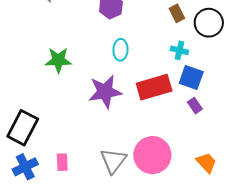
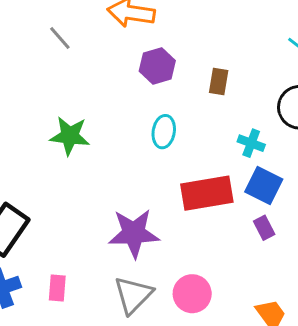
brown rectangle: (177, 13) -> (219, 82), moved, turned 30
purple star: (105, 92) -> (134, 233), moved
pink circle: (152, 155) -> (192, 294), size x0.7

